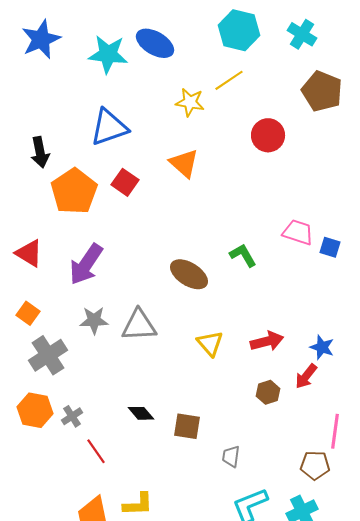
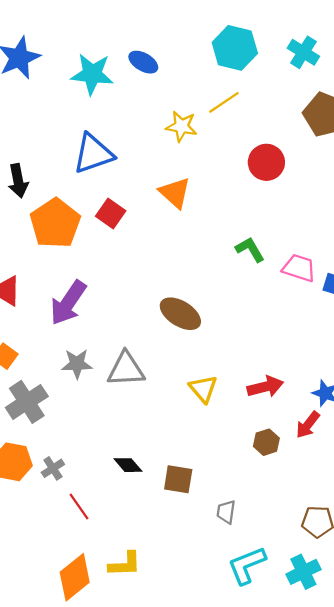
blue ellipse: (155, 43) -> (143, 62), size x0.7
green L-shape: (243, 255) -> (250, 249), moved

